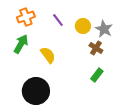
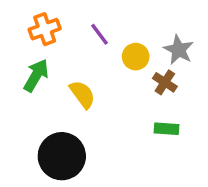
yellow circle: (83, 26) -> (136, 57), moved
green rectangle: (97, 75) -> (167, 129), turned 56

